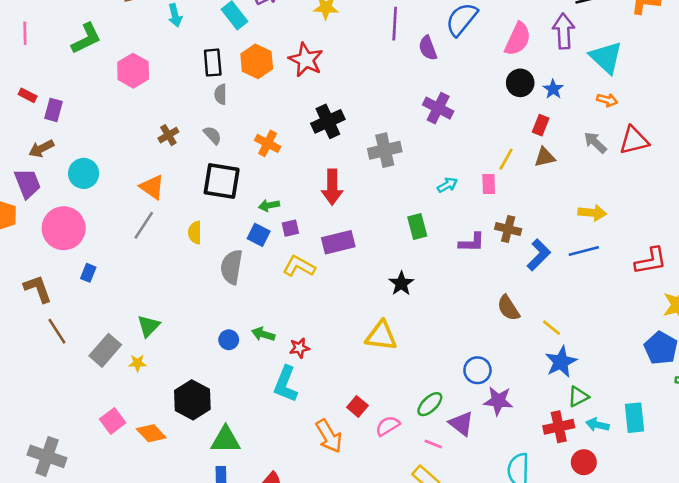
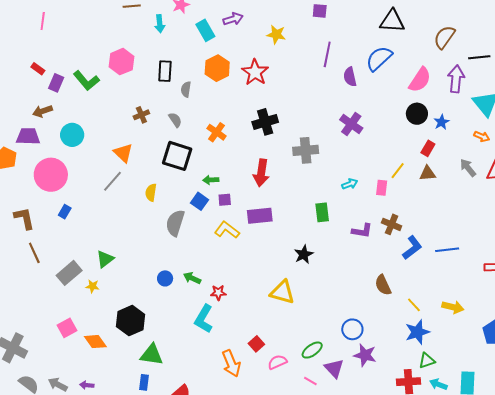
green L-shape: (86, 38) -> (86, 81), moved, turned 68
black rectangle: (213, 63) -> (165, 71), moved
purple trapezoid: (27, 183) -> (28, 136), turned -75
yellow arrow: (592, 213) -> (453, 307), moved

